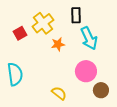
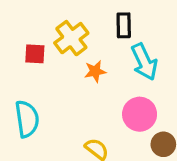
red square: (20, 33) -> (35, 54), turned 32

